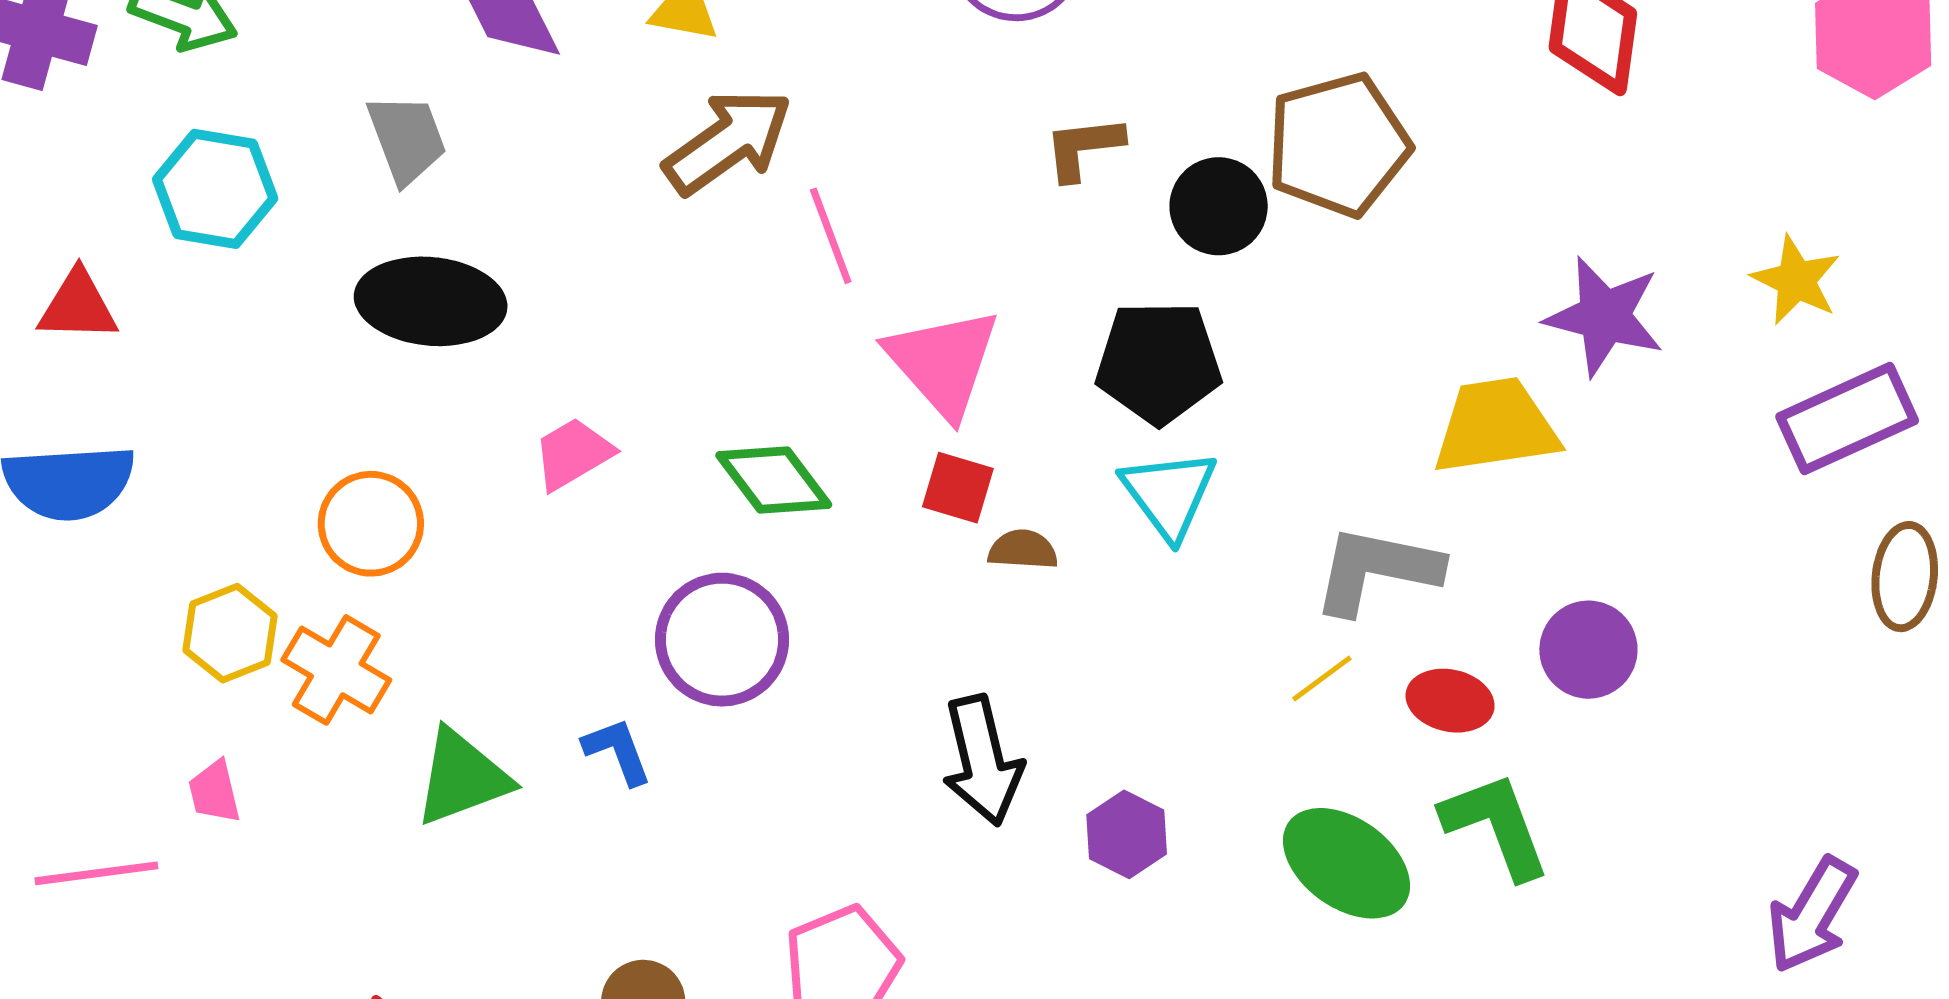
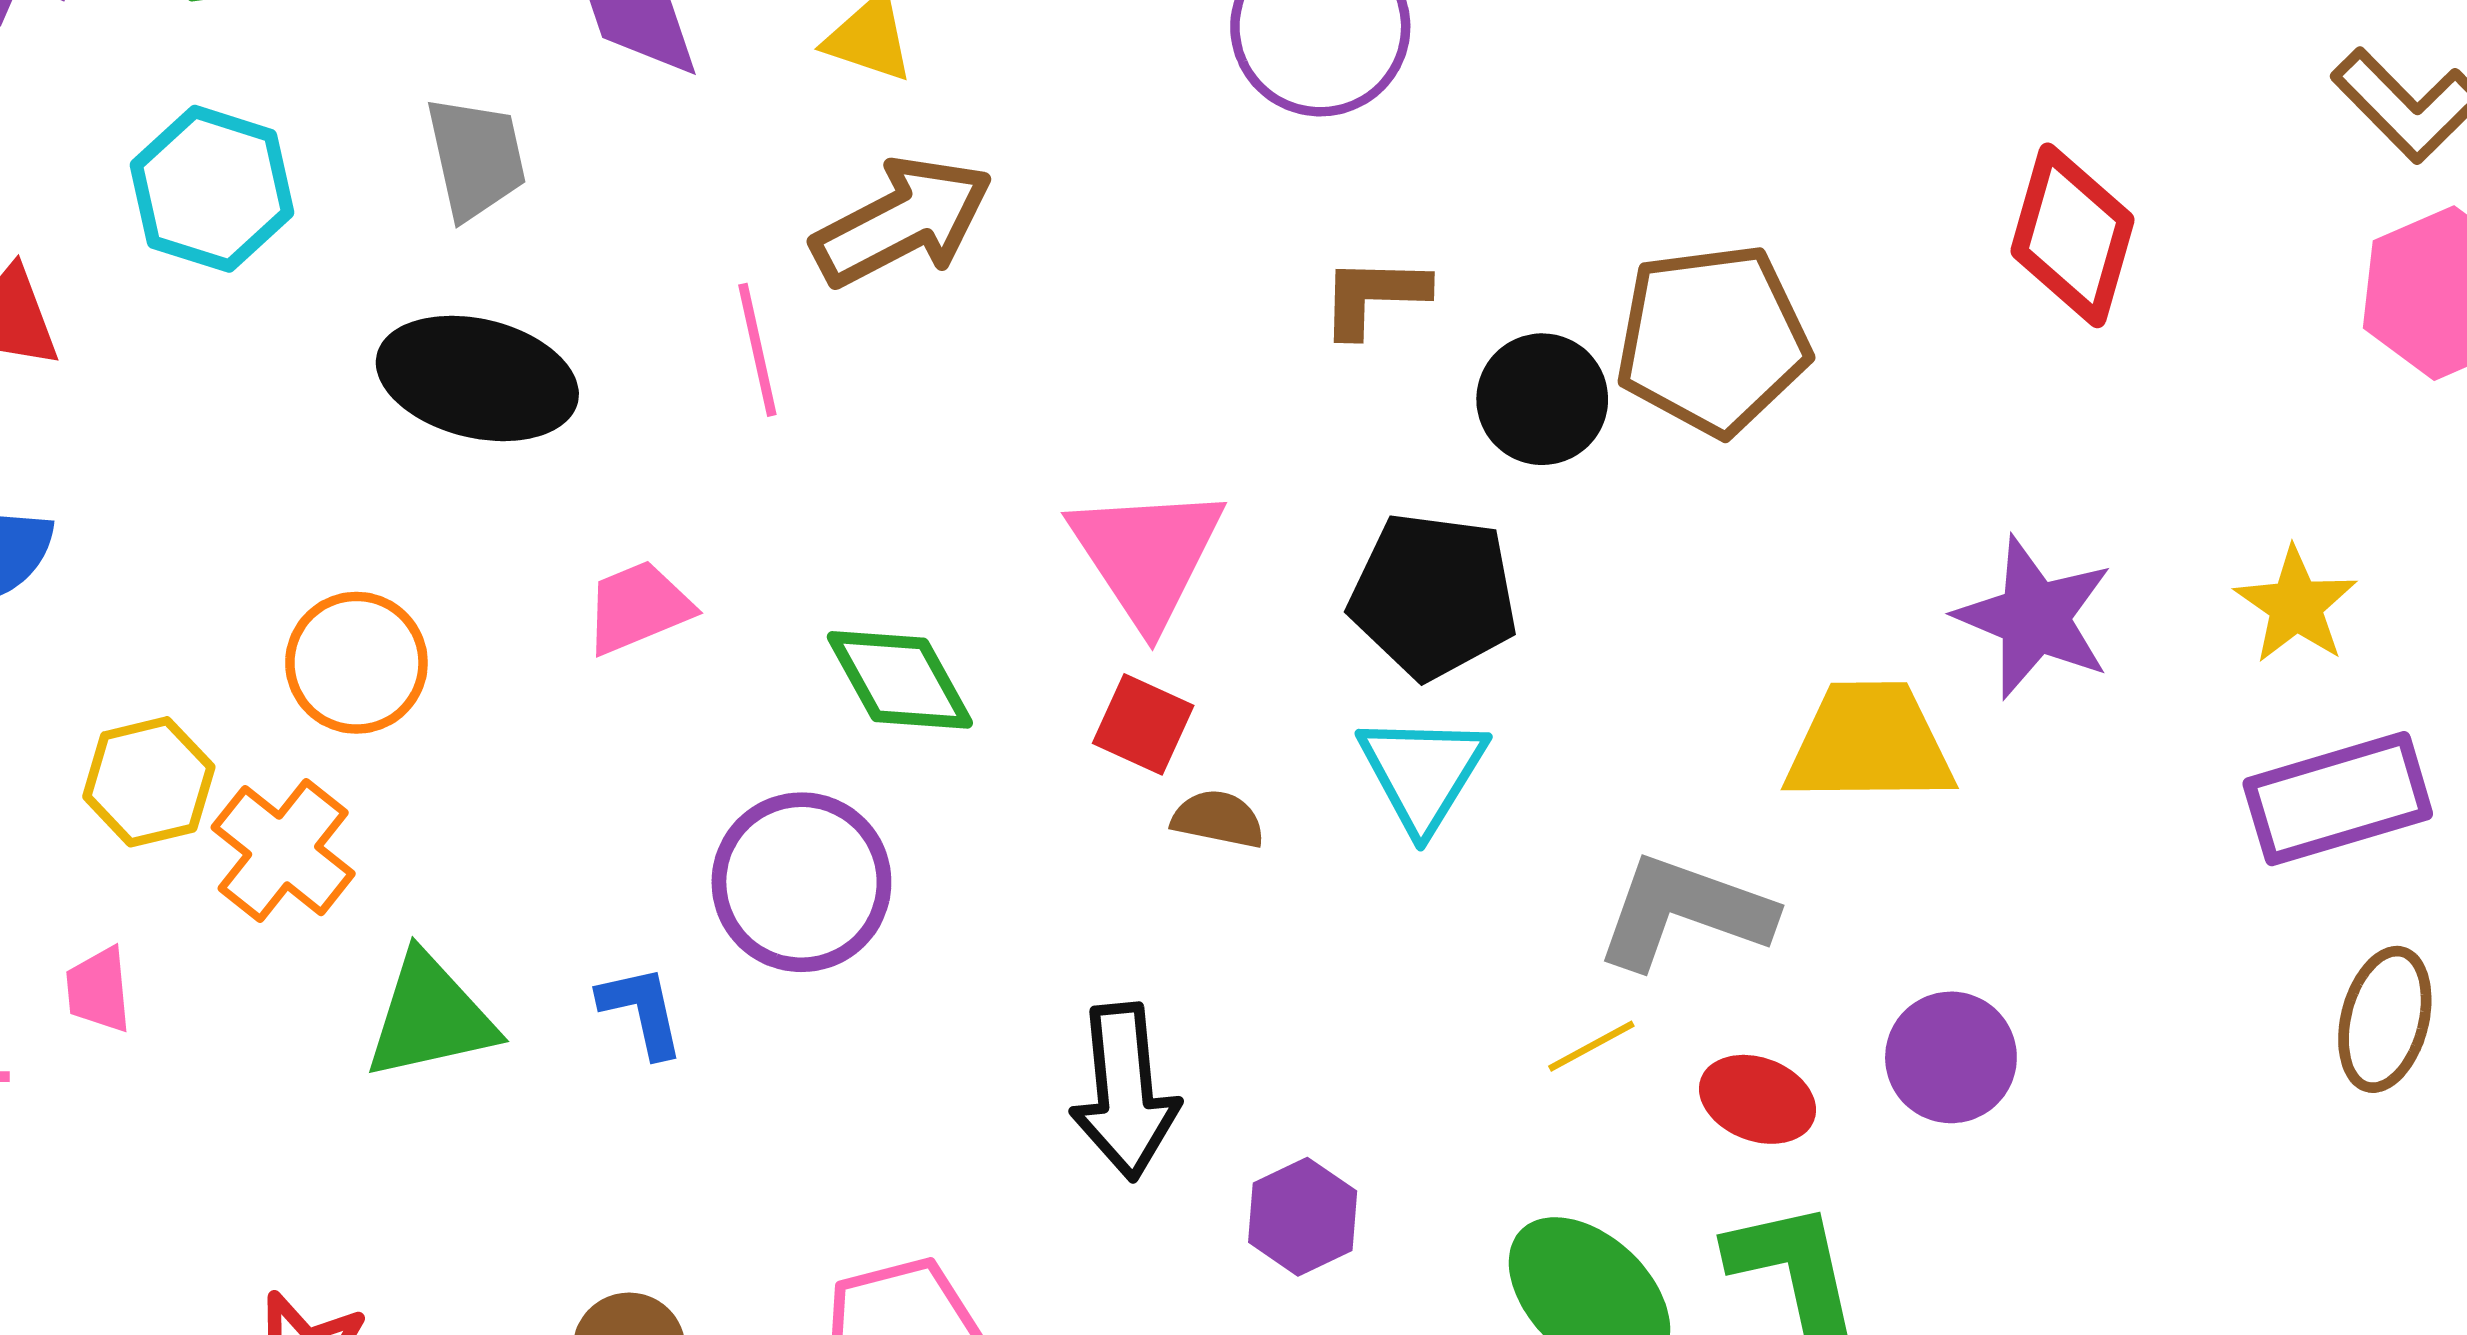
pink line: (831, 236) -> (757, 350), moved

